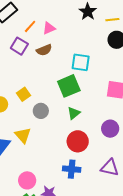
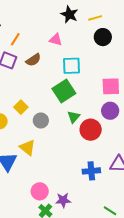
pink triangle: (49, 28) -> (56, 40), moved, turned 48
purple circle: (110, 129) -> (110, 111), moved
red circle: (78, 141) -> (91, 130), moved
blue cross: (72, 169) -> (91, 171), moved

